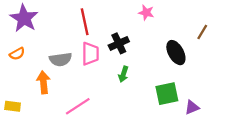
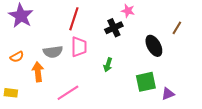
red line: (85, 22) -> (74, 19), turned 30
black cross: (119, 43) -> (114, 28), moved
orange semicircle: (17, 54) -> (17, 57), moved

